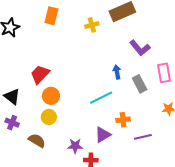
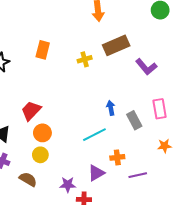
purple L-shape: (140, 48) -> (146, 67), moved

